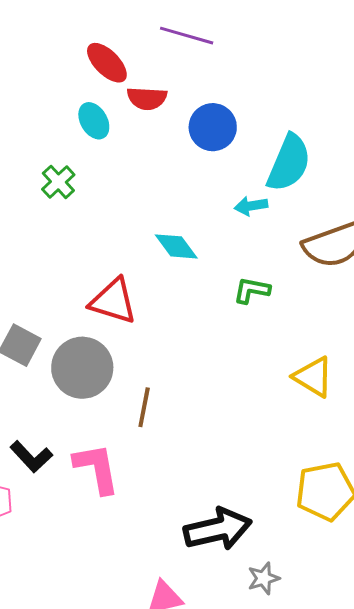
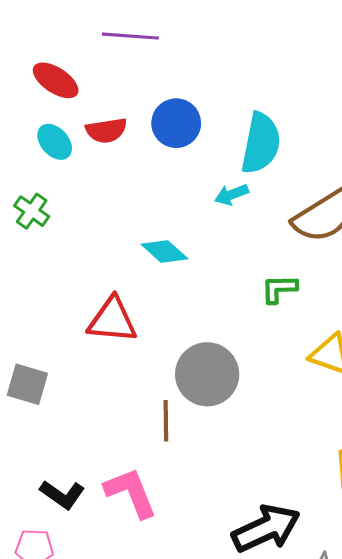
red semicircle: (147, 98) -> (106, 130), moved
green L-shape: (252, 290) -> (279, 289), moved
gray circle: (82, 368) -> (207, 374), moved

